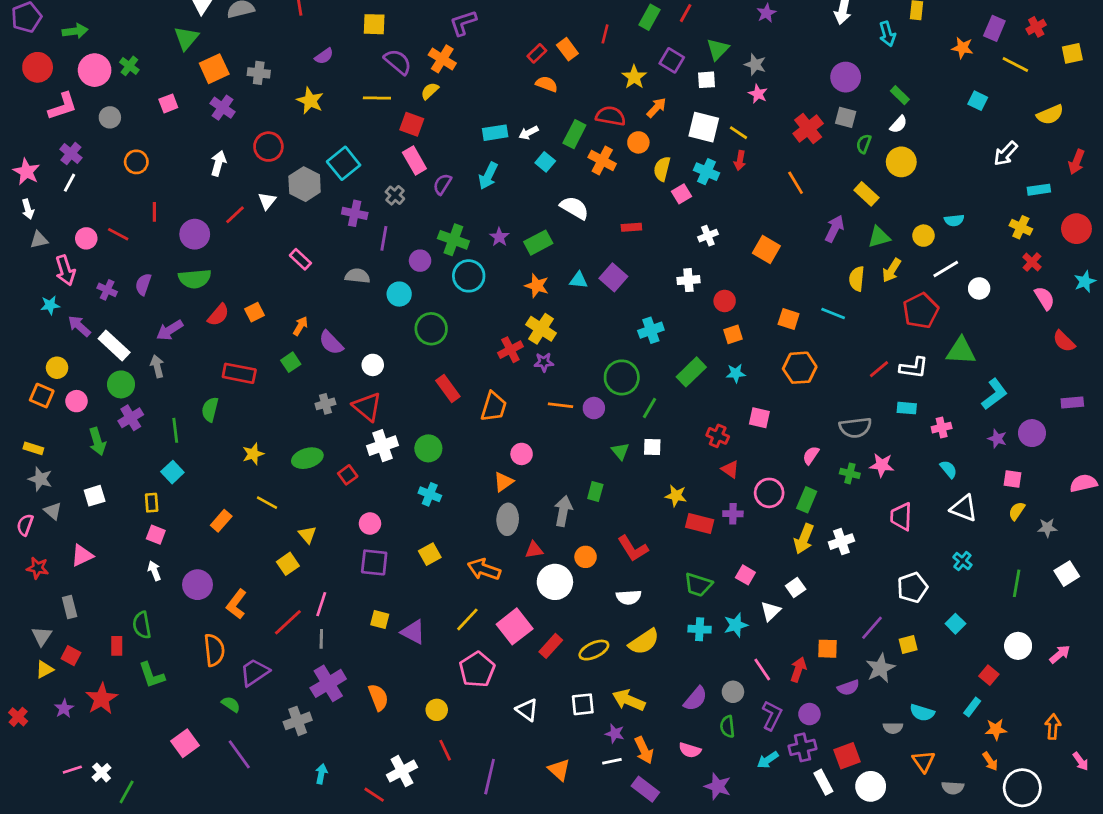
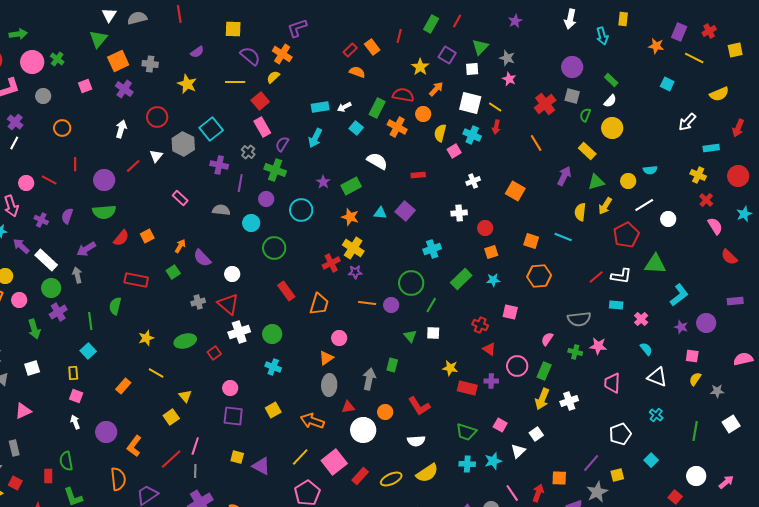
red square: (412, 124) -> (260, 101), turned 30
green cross: (453, 240) -> (275, 170), moved
pink cross: (942, 428) -> (641, 319), turned -32

